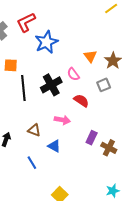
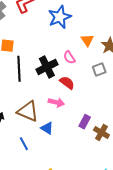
blue star: (46, 42) -> (60, 17), moved
red semicircle: (81, 101) -> (67, 83), moved
brown triangle: (34, 130) -> (28, 111), size x1.6

